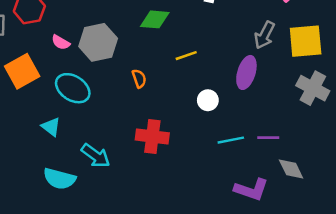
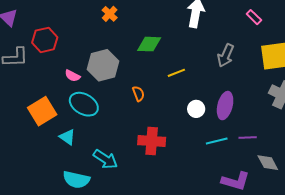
gray arrow: (265, 35) -> (226, 55), moved
pink semicircle: (61, 42) -> (72, 76), moved
orange square: (22, 71) -> (42, 111), moved
purple ellipse: (246, 72) -> (225, 106), moved

